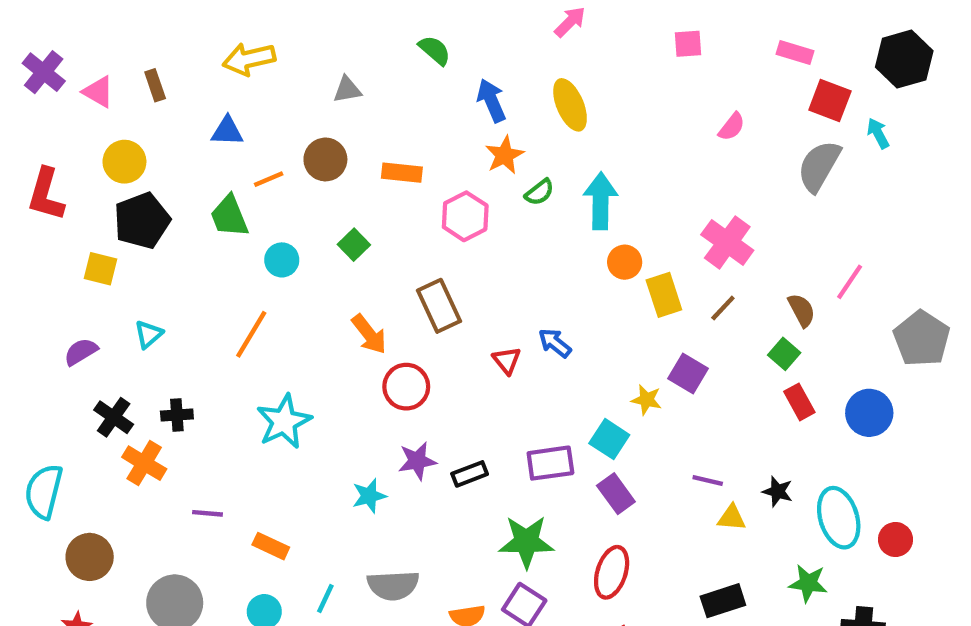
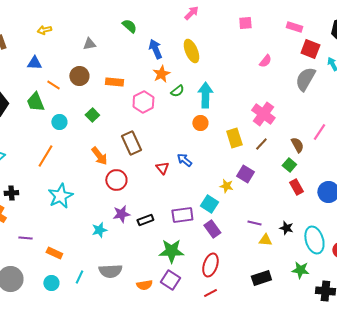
yellow arrow: (249, 59) -> (44, 30), size x0.6
orange line: (269, 179) -> (53, 85), turned 56
orange circle: (625, 262) -> (200, 123), moved

